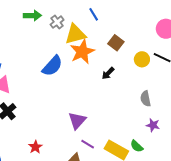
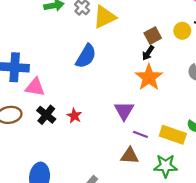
brown square: (116, 43) -> (153, 36), moved, turned 35
orange star: (82, 52) -> (149, 77), moved
red star: (35, 147) -> (74, 116), moved

